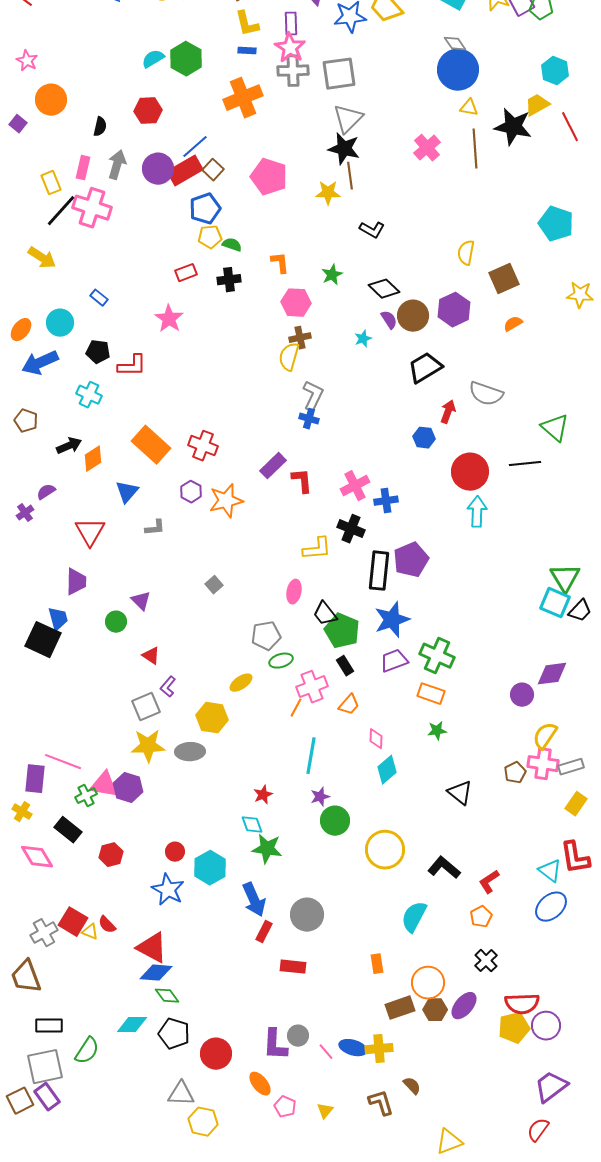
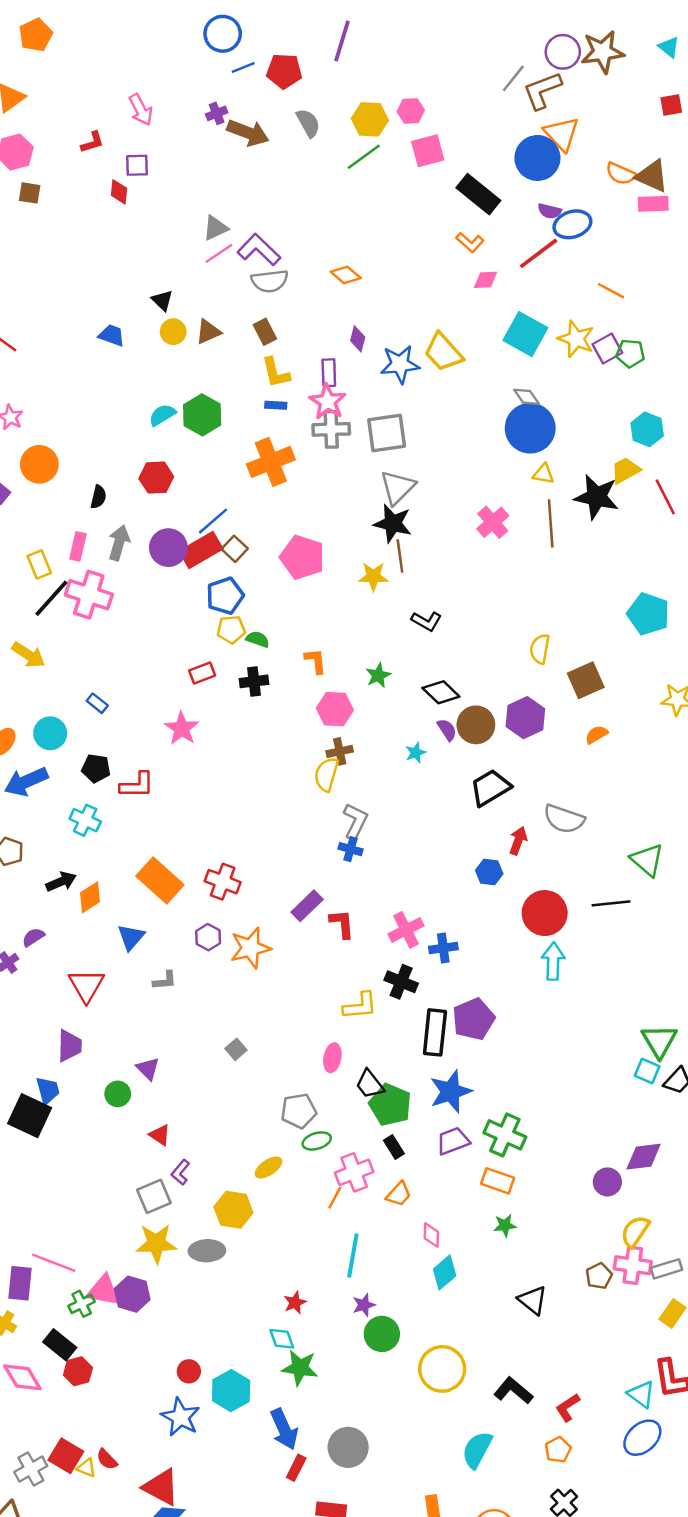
cyan square: (555, 603) -> (647, 1071), size x0.7
red hexagon: (111, 855) -> (78, 1371), moved

